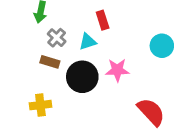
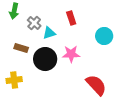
red rectangle: (103, 20) -> (71, 18), moved
gray cross: (57, 38) -> (34, 23), moved

